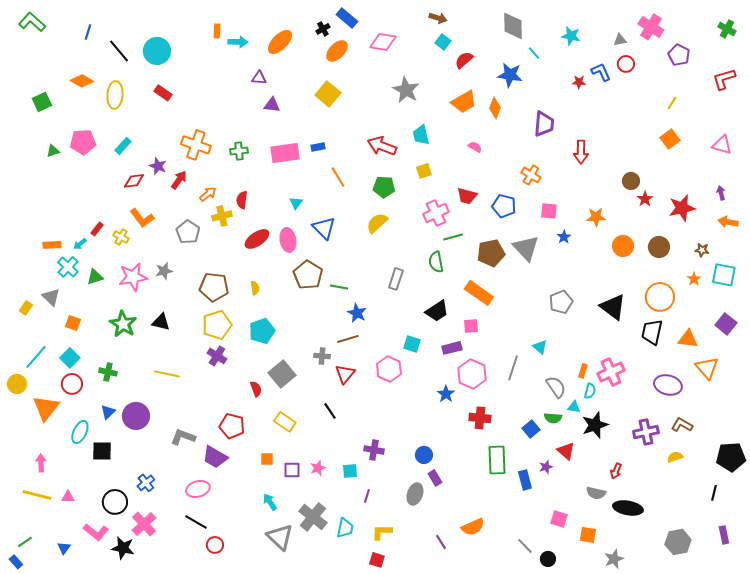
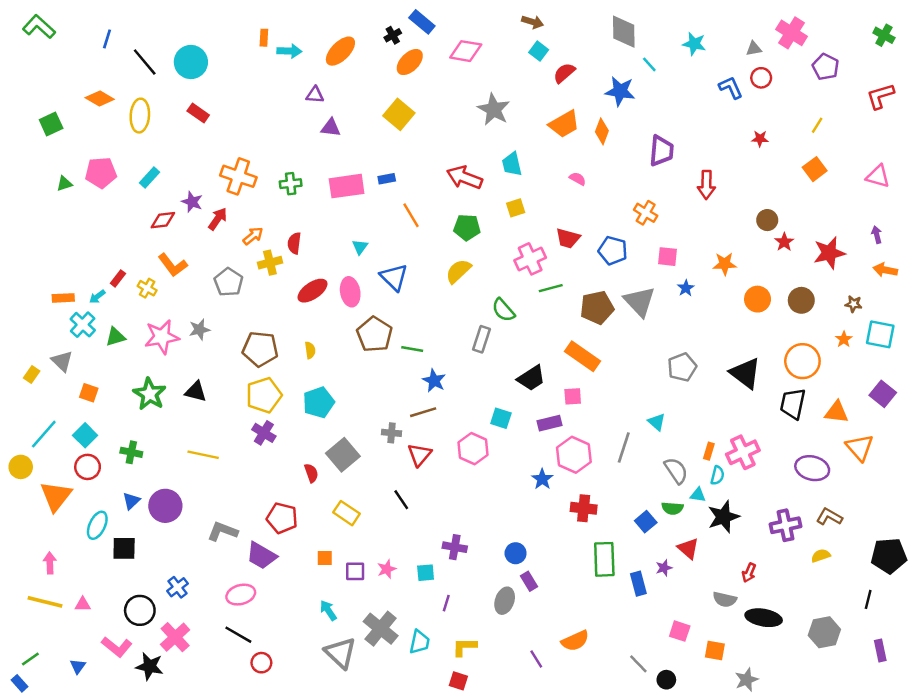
red star: (579, 82) -> (760, 139), moved
green semicircle: (436, 262) -> (503, 310), moved, turned -30
gray hexagon: (678, 542) -> (824, 632), moved

